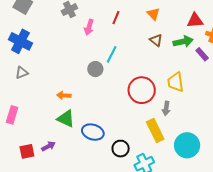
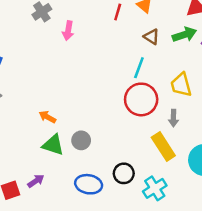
red line: (116, 18) -> (118, 12), moved
cyan line: (112, 54) -> (139, 68), moved
gray circle: (95, 69) -> (81, 140), moved
orange arrow: (64, 95) -> (47, 117), turned 32
blue ellipse: (93, 132) -> (89, 184), moved

